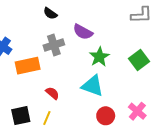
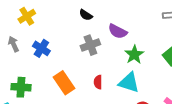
orange rectangle: (28, 66) -> (64, 83), moved, turned 70
red semicircle: (52, 93) -> (98, 82), moved, turned -128

